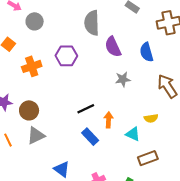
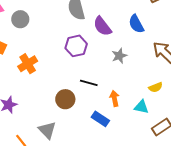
purple hexagon: (66, 56) -> (76, 46), moved
black line: (86, 109) -> (89, 83), moved, turned 54
brown circle: (29, 110) -> (65, 99), moved
gray triangle: (36, 136) -> (47, 130), turned -36

